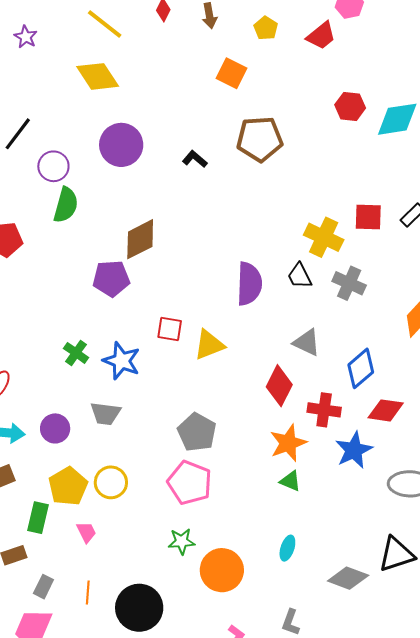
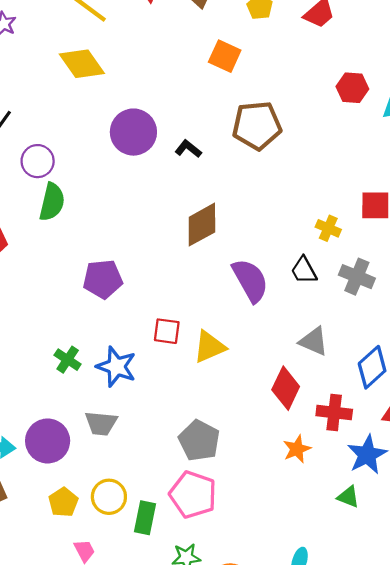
purple circle: (121, 145) -> (133, 132), moved
yellow cross: (324, 237) -> (328, 228), size x0.6
brown diamond: (140, 239) -> (202, 225), moved
purple semicircle: (249, 284) -> (250, 280), turned -30
purple circle: (55, 428) -> (48, 441), size x1.4
orange star: (288, 443) -> (297, 449), size x0.7
green triangle: (290, 481) -> (348, 497), moved
yellow pentagon: (68, 486) -> (63, 502), size x0.7
green rectangle: (38, 518) -> (145, 518), moved

